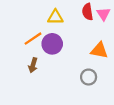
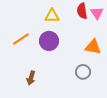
orange line: (33, 39) -> (21, 39), moved
brown arrow: (33, 65) -> (31, 78), moved

